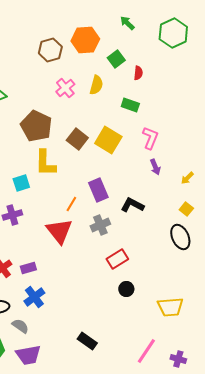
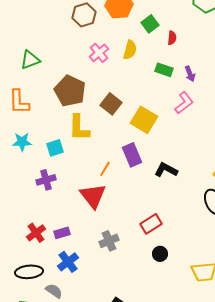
pink L-shape: (150, 138) -> (184, 103), turned 30
yellow square: (108, 140) -> (144, 120), moved
purple arrow: (155, 167) -> (190, 74), moved
gray cross: (100, 225) -> (109, 241), moved

